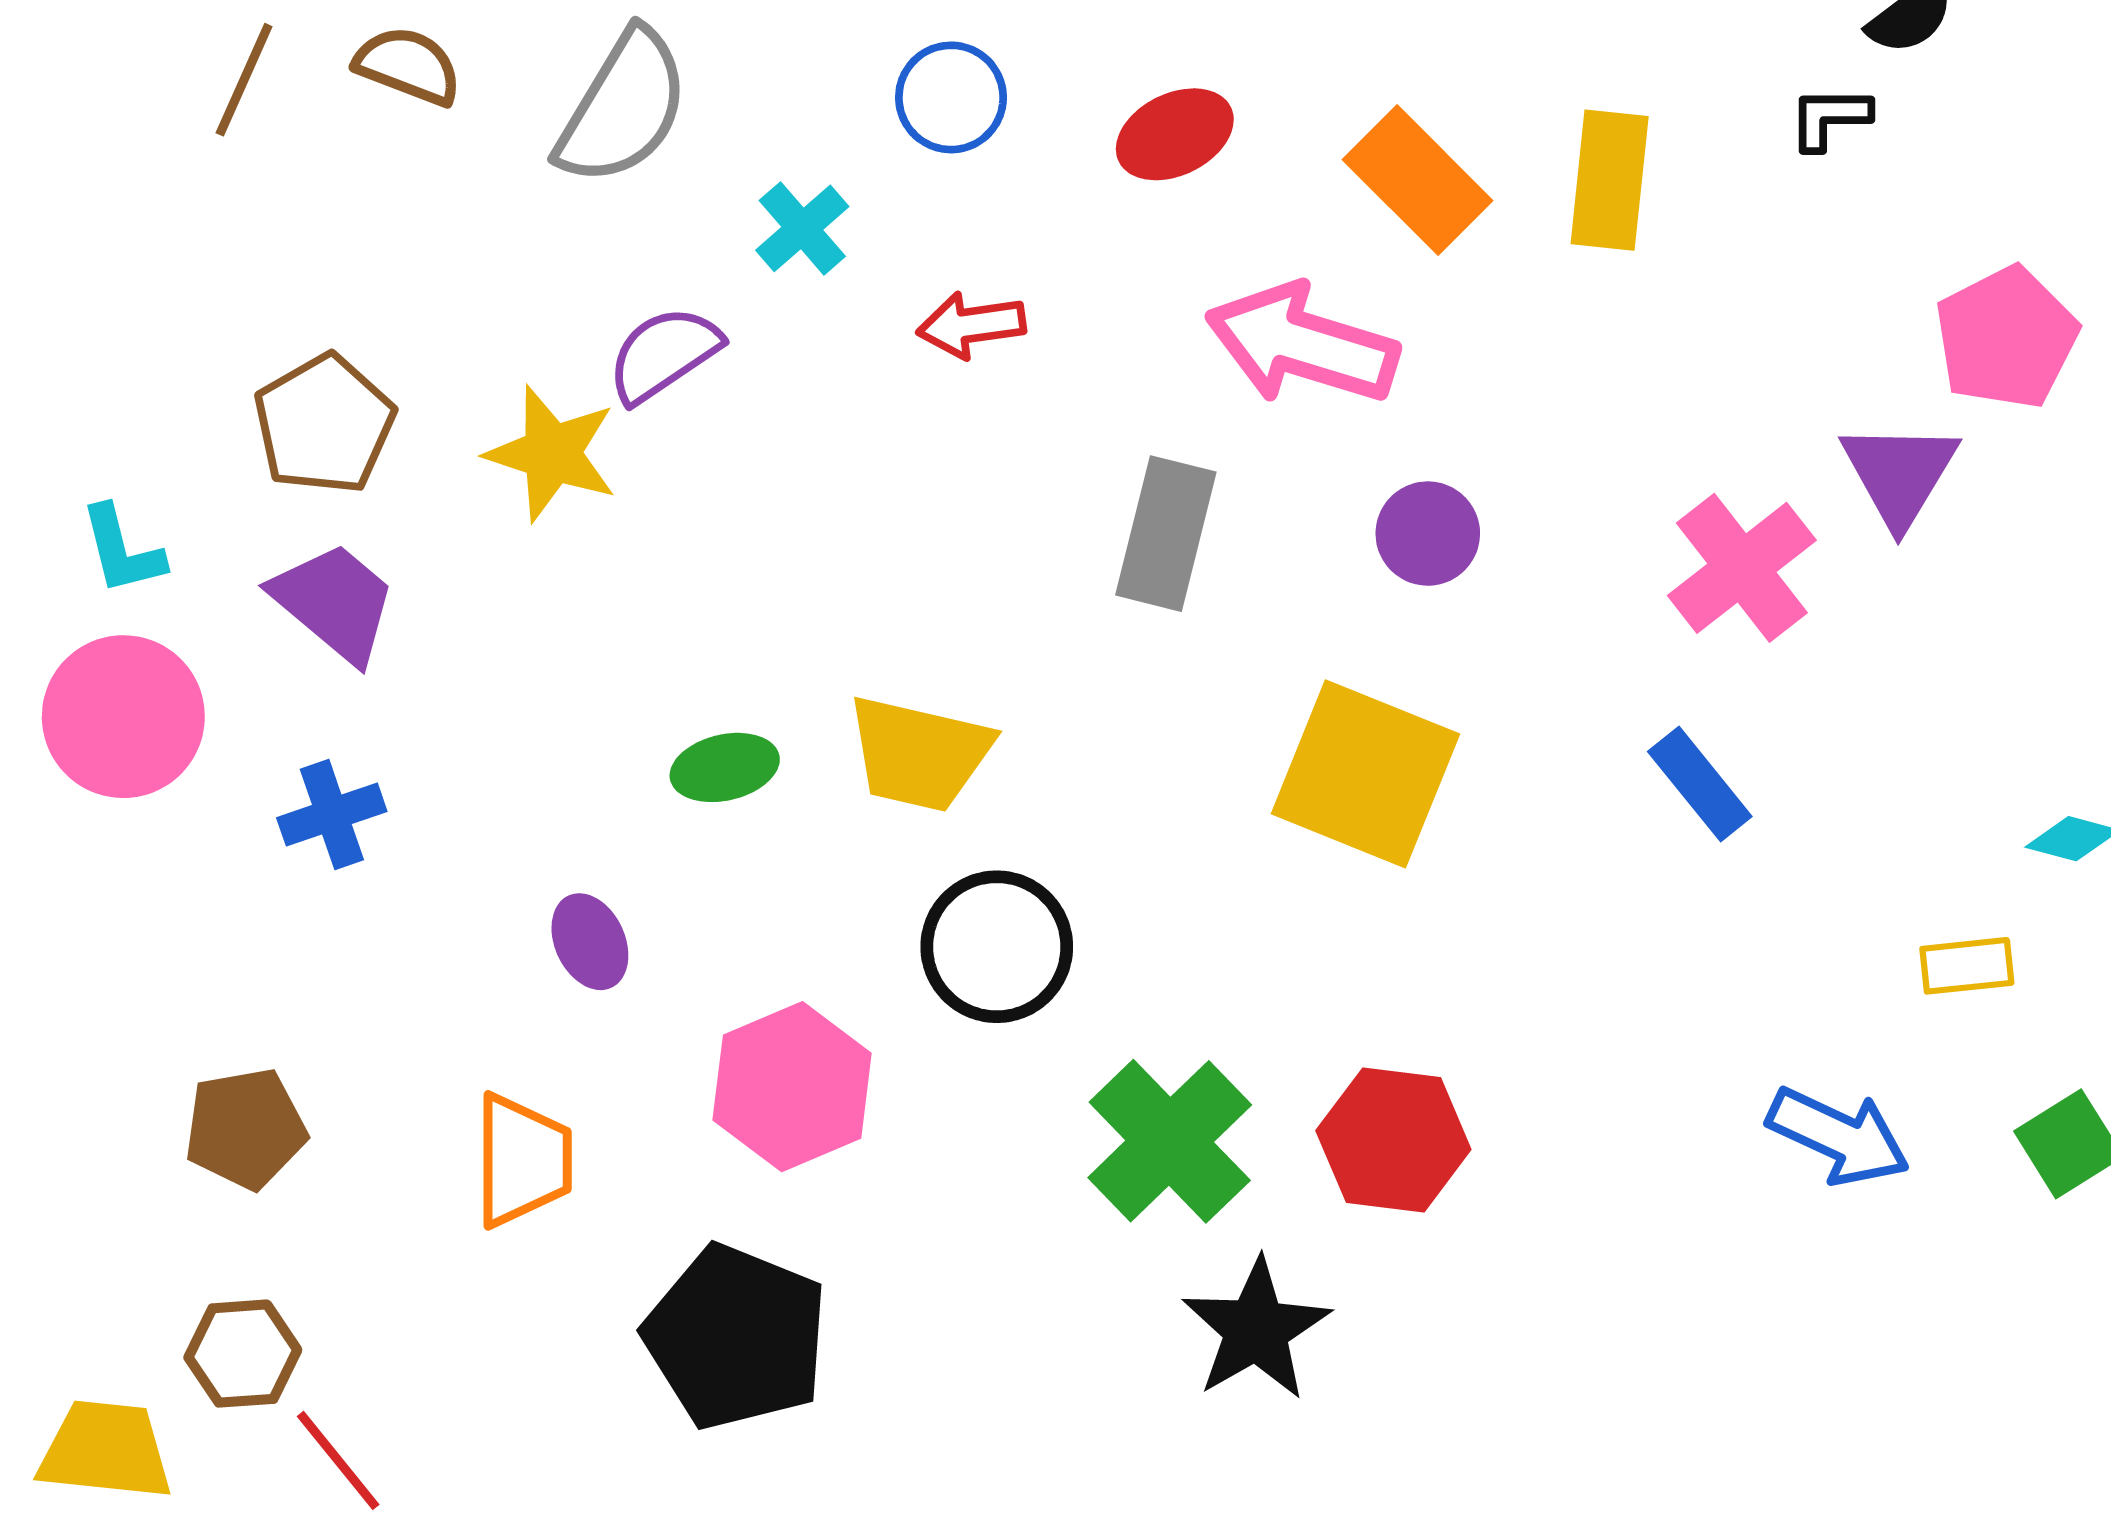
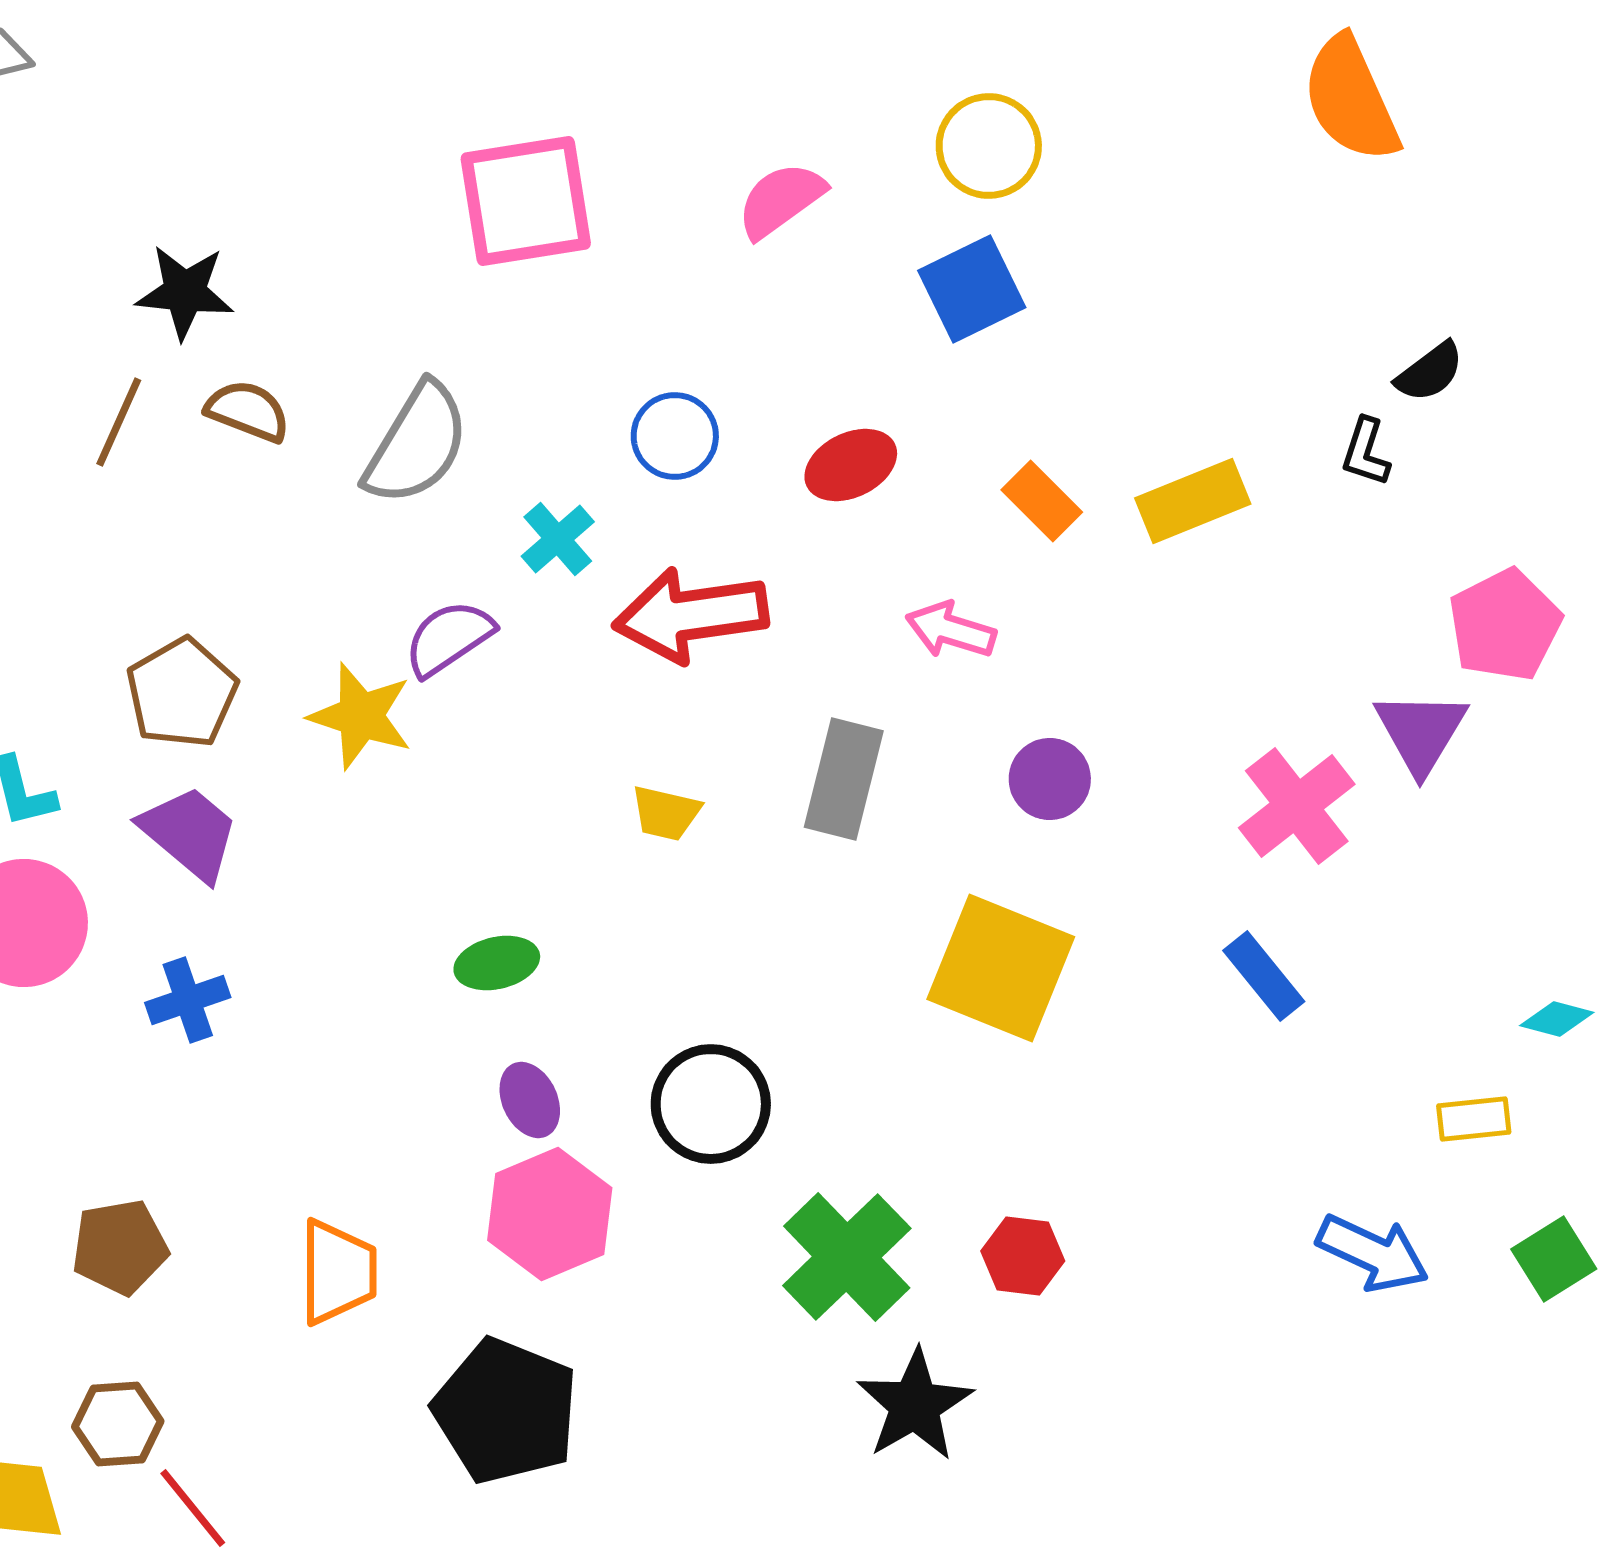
black L-shape: (1830, 118) -> (1366, 452), turned -72
orange rectangle: (1418, 180) -> (1042, 501), size x0.7
yellow rectangle: (1610, 180) -> (1193, 501), turned 62
red arrow: (971, 325) -> (691, 615), size x1.8
pink arrow: (1302, 344) -> (951, 630), size x0.6
yellow trapezoid: (919, 753) -> (666, 813), moved, size x0.6
purple ellipse: (590, 942) -> (530, 1100), moved
red hexagon: (1393, 1140) -> (1023, 1256), size x0.7

